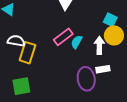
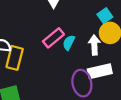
cyan square: (110, 20) -> (105, 16), turned 32
white rectangle: (103, 69) -> (100, 71), size x1.5

